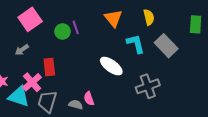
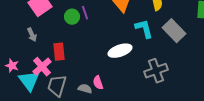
gray arrow: (22, 50) -> (32, 35), turned -80
white ellipse: (111, 66) -> (120, 51), turned -55
cyan triangle: (19, 96) -> (29, 81), turned 35

